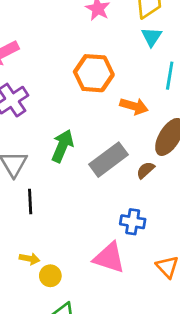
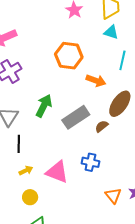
cyan triangle: (152, 37) -> (111, 32), turned -49
pink triangle: (109, 258) -> (57, 172), moved
yellow arrow: (29, 259) -> (26, 170), moved, turned -40

